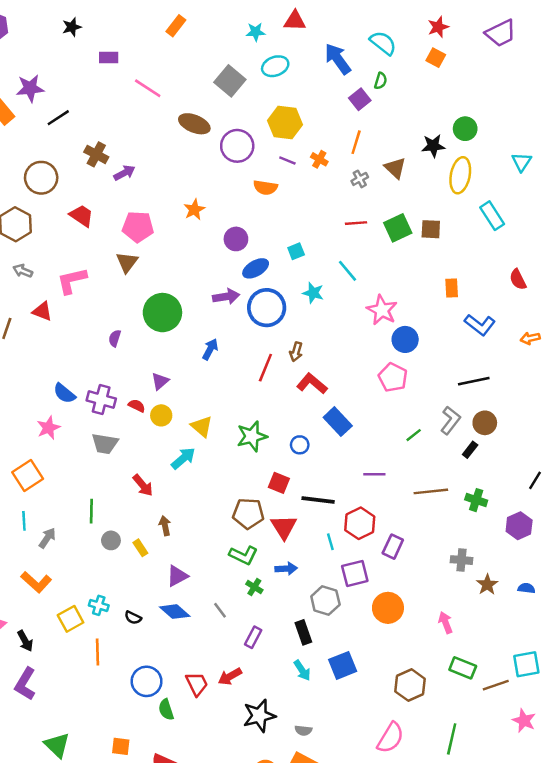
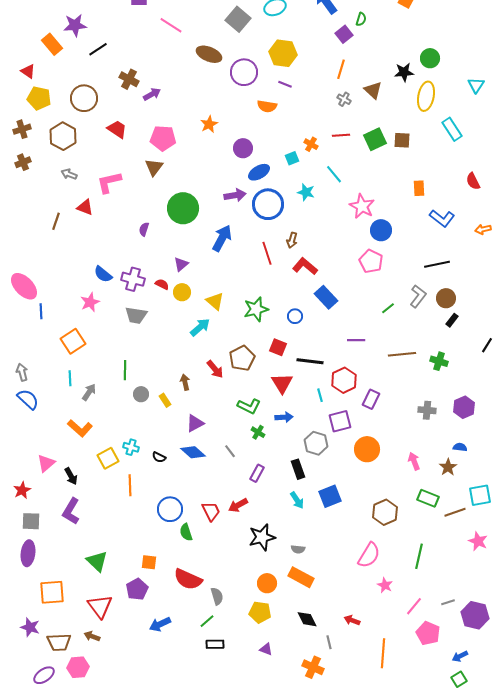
orange cross: (319, 159) -> (311, 144), moved
gray cross: (360, 179) -> (344, 99), turned -32
blue arrow: (210, 349) -> (222, 238), size x1.5
red line: (265, 368) -> (267, 253), turned -40
black rectangle: (470, 450) -> (452, 320), moved
red arrow: (143, 485) -> (215, 369), moved
brown pentagon: (248, 513) -> (242, 358), moved, turned -30
purple hexagon: (519, 526) -> (464, 407), moved
brown star: (487, 585) -> (448, 467), moved
blue semicircle: (526, 588) -> (460, 447), moved

